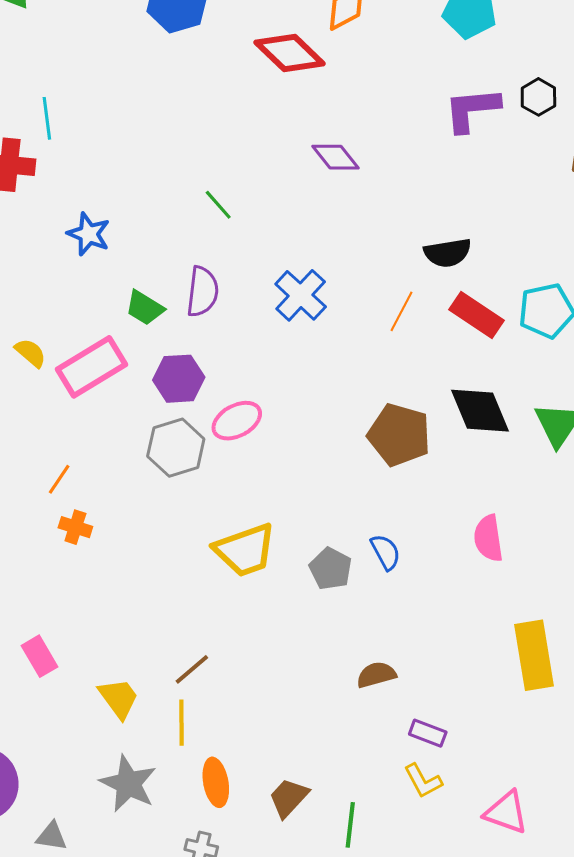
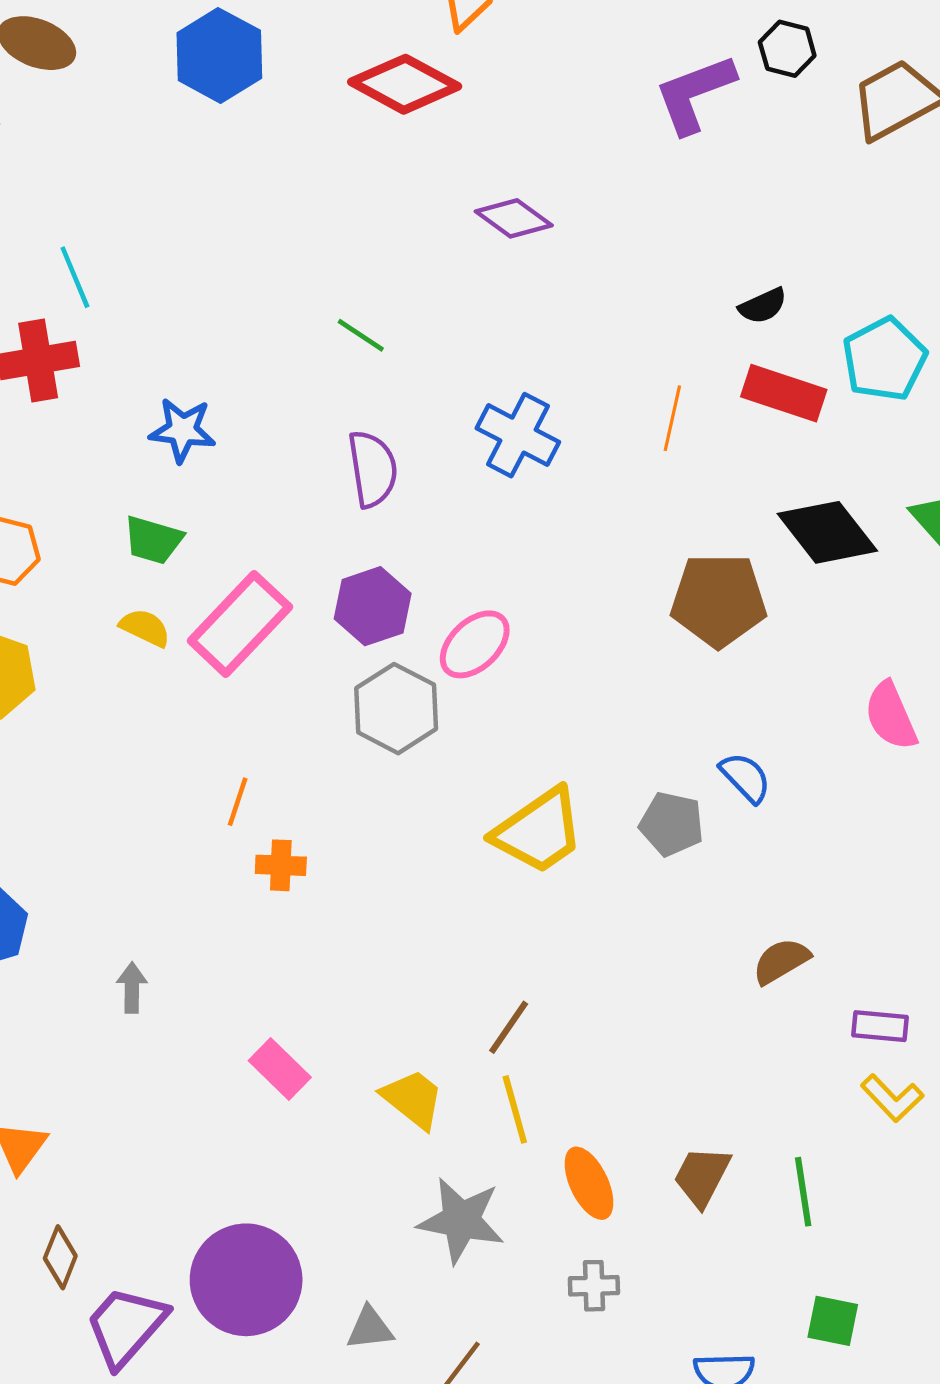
black semicircle: (448, 253) -> (763, 306), moved, size x0.7
green trapezoid: (145, 308) -> (153, 540), moved

